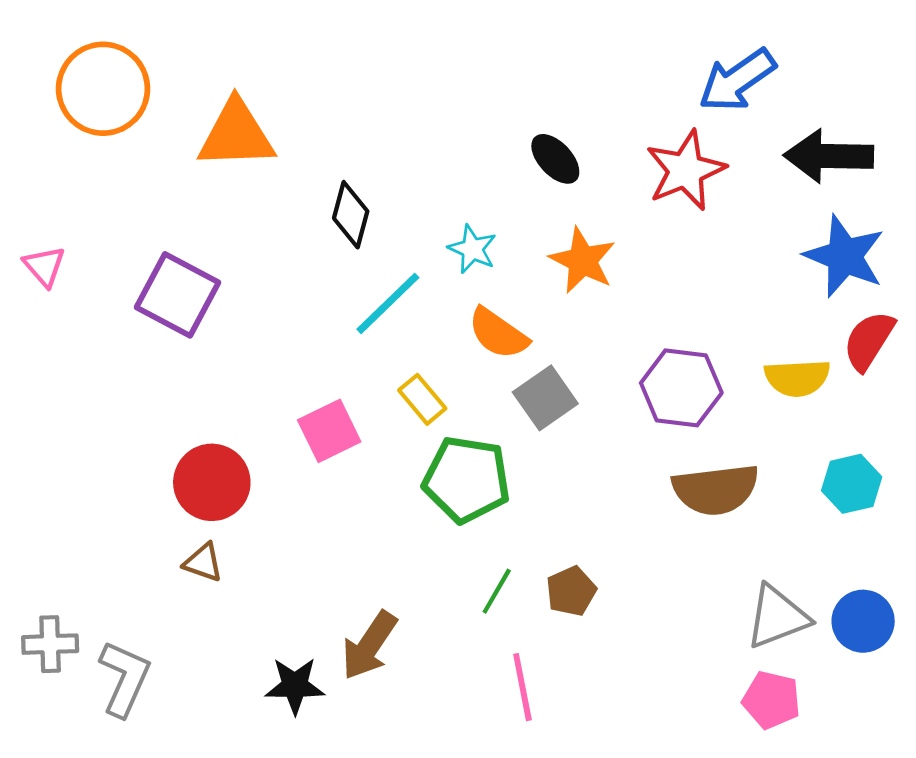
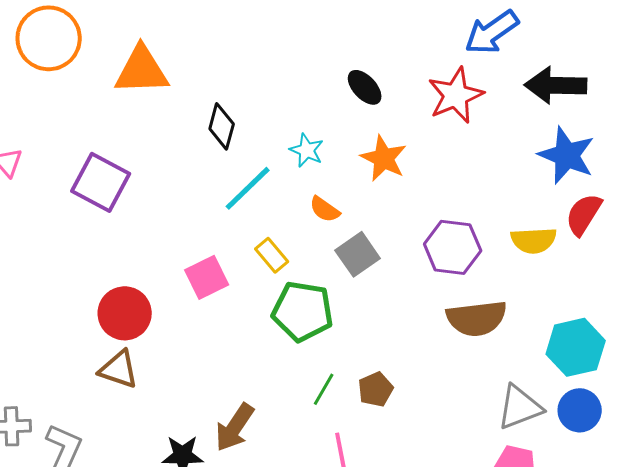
orange semicircle: (498, 333) -> (325, 209), size x0.7
cyan hexagon: (852, 484) -> (576, 347), moved, size x1.4
brown triangle: (203, 563) -> (119, 369), size x1.4

